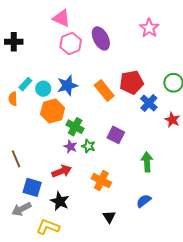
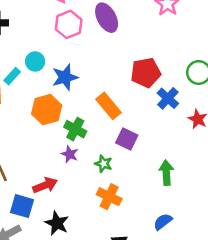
cyan circle: (43, 89) -> (35, 61), moved
orange rectangle: (104, 91) -> (109, 106), moved
green star: (88, 146) -> (104, 164), moved
red arrow: (62, 171) -> (45, 185), moved

